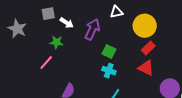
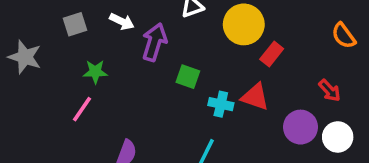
white arrow: (67, 23) -> (122, 21), moved
red rectangle: (148, 48) -> (272, 54), moved
cyan cross: (109, 71) -> (221, 104), moved

